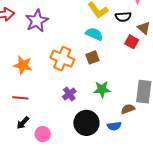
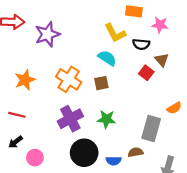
orange star: (23, 65) -> (25, 80), turned 30
purple cross: (69, 94) -> (70, 119), size x1.6
brown semicircle: (128, 109) -> (135, 152), moved

